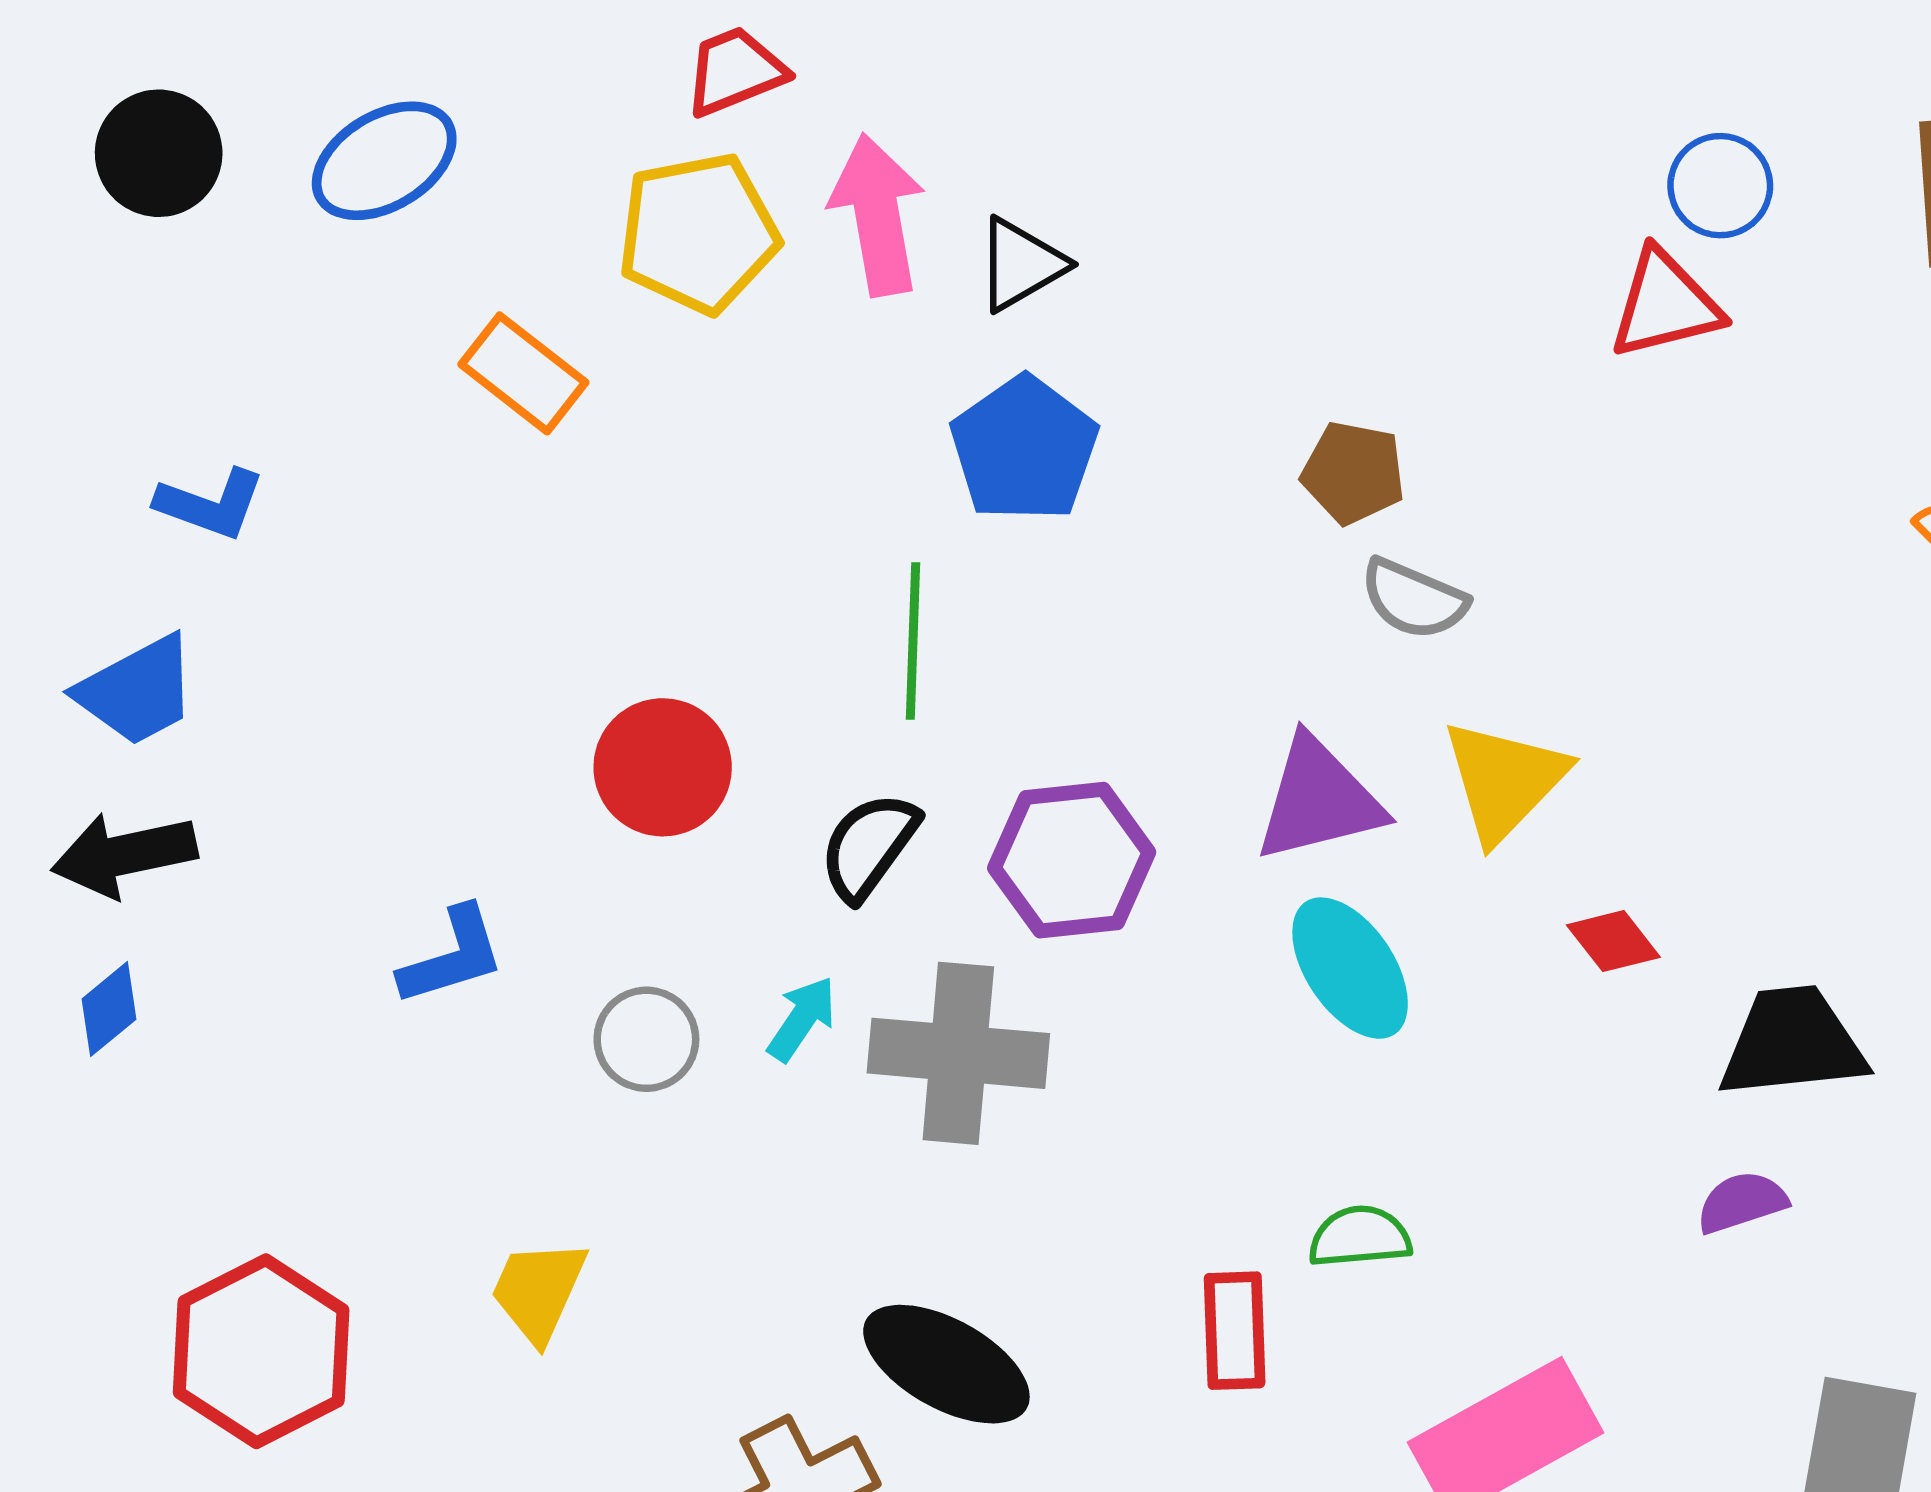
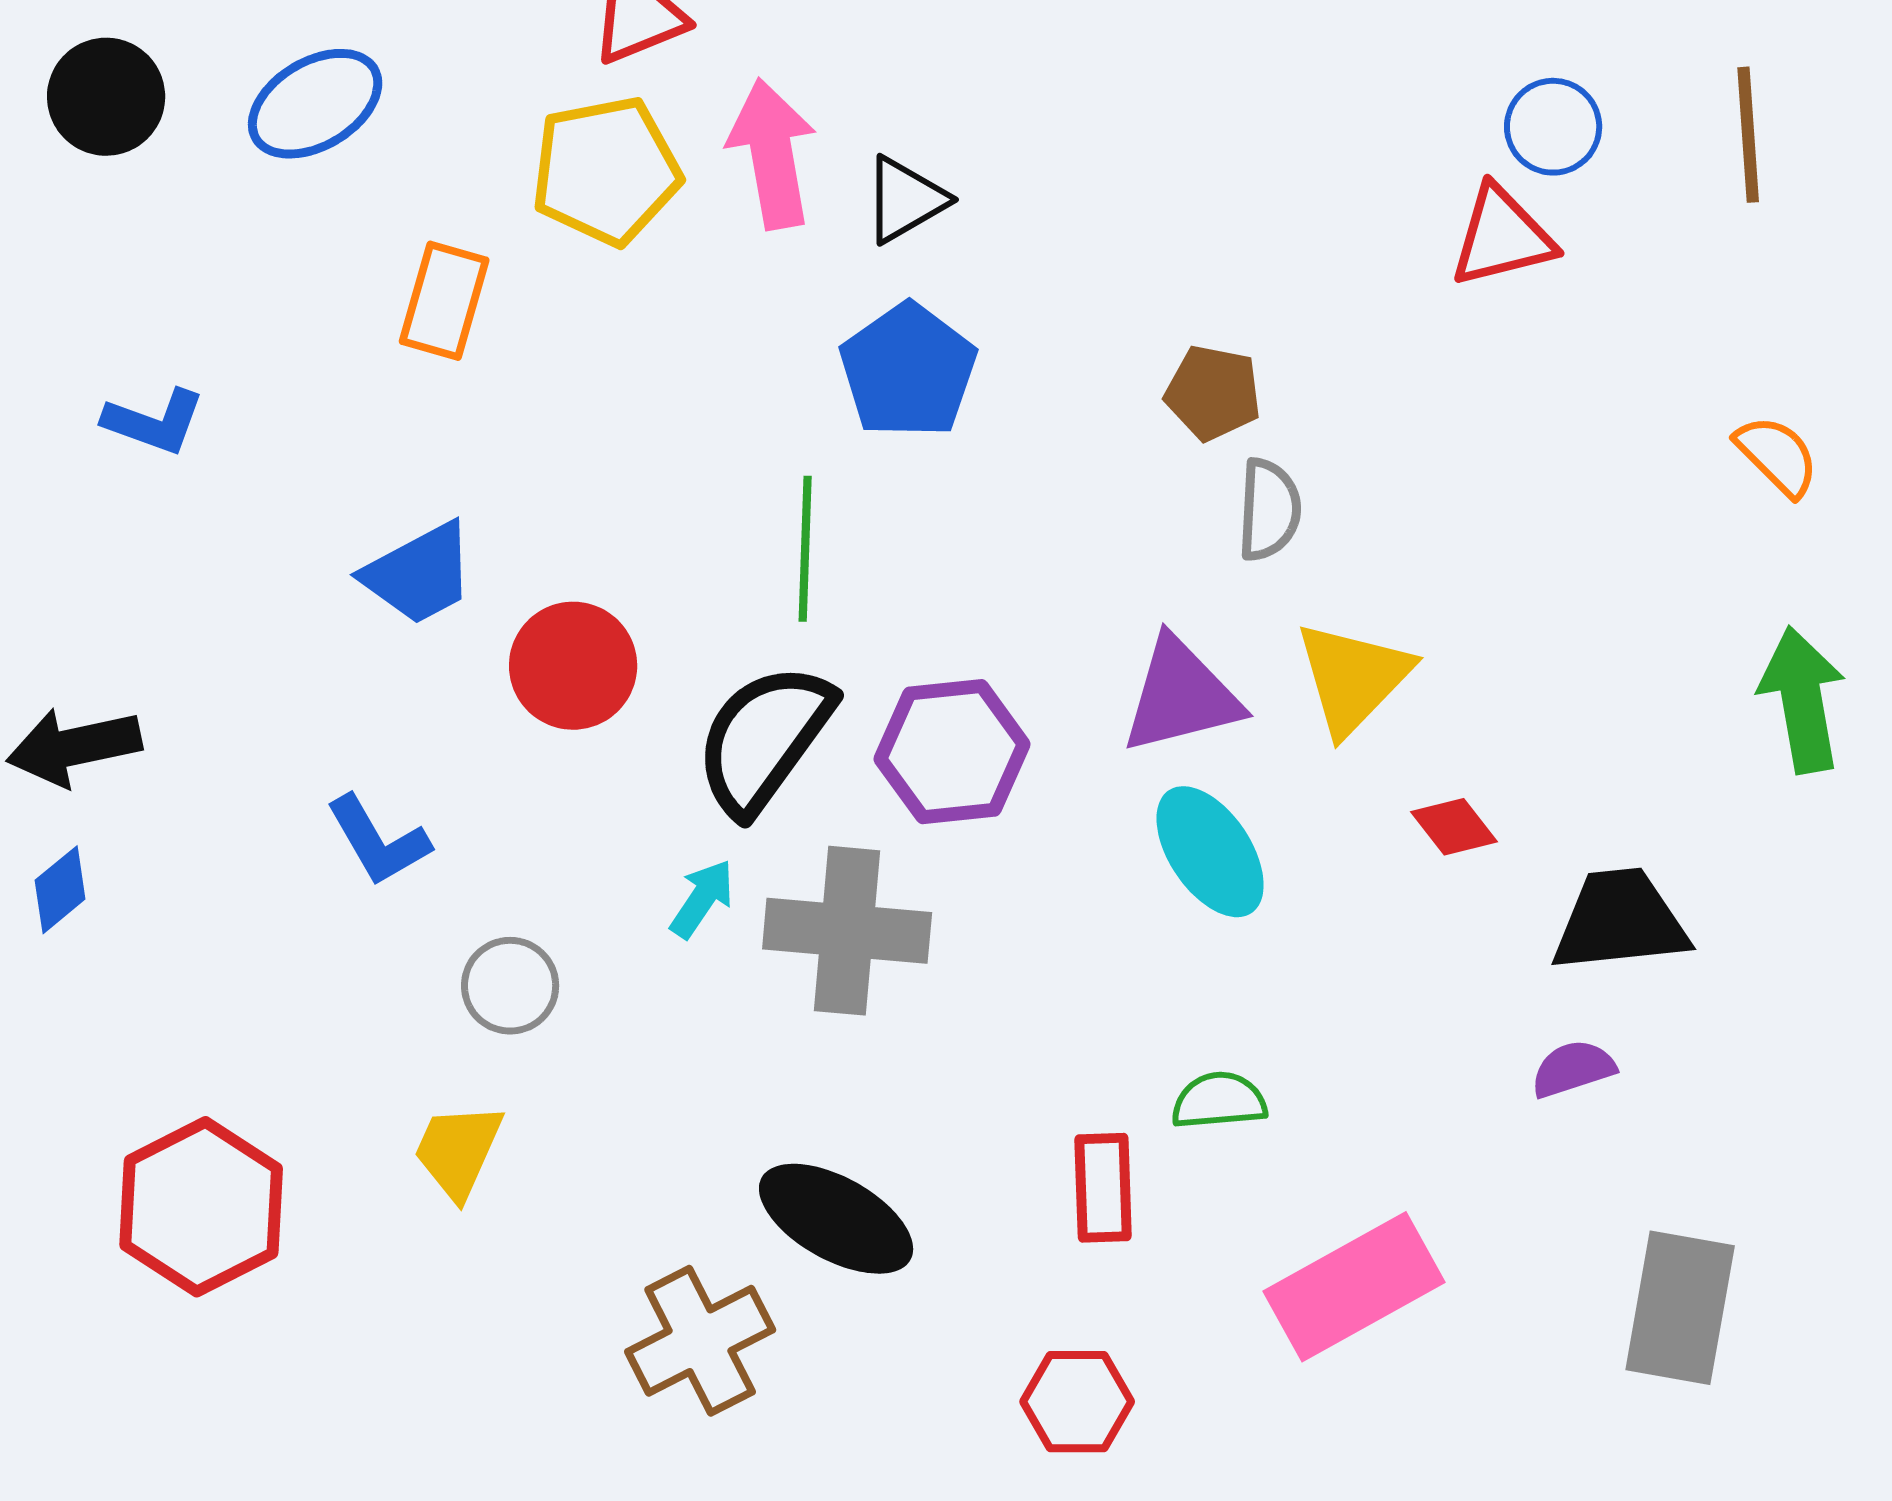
orange rectangle: (523, 373) -> (444, 301), turned 68
gray semicircle: (1414, 599) -> (1269, 510), turned -110
blue trapezoid: (137, 691) -> (419, 574), moved
black semicircle: (869, 846) -> (764, 739), size x1.5
blue L-shape: (452, 956) -> (378, 841), turned 77
gray circle: (646, 1039) -> (510, 986), moved

